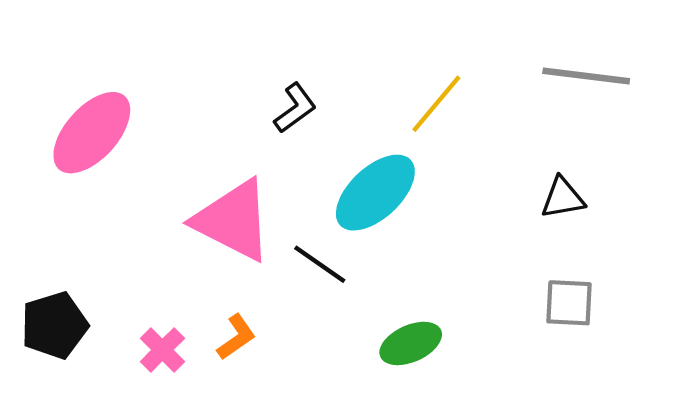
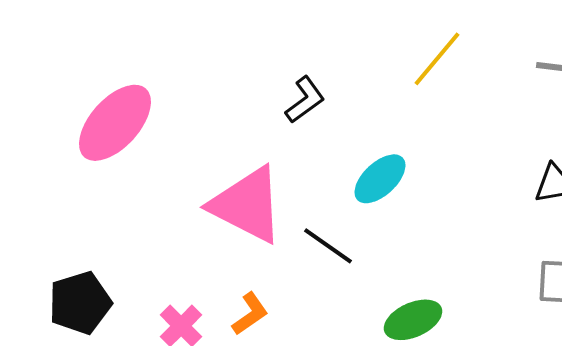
yellow line: (436, 104) -> (437, 59), moved
cyan ellipse: (375, 193) -> (380, 179), size x0.7

